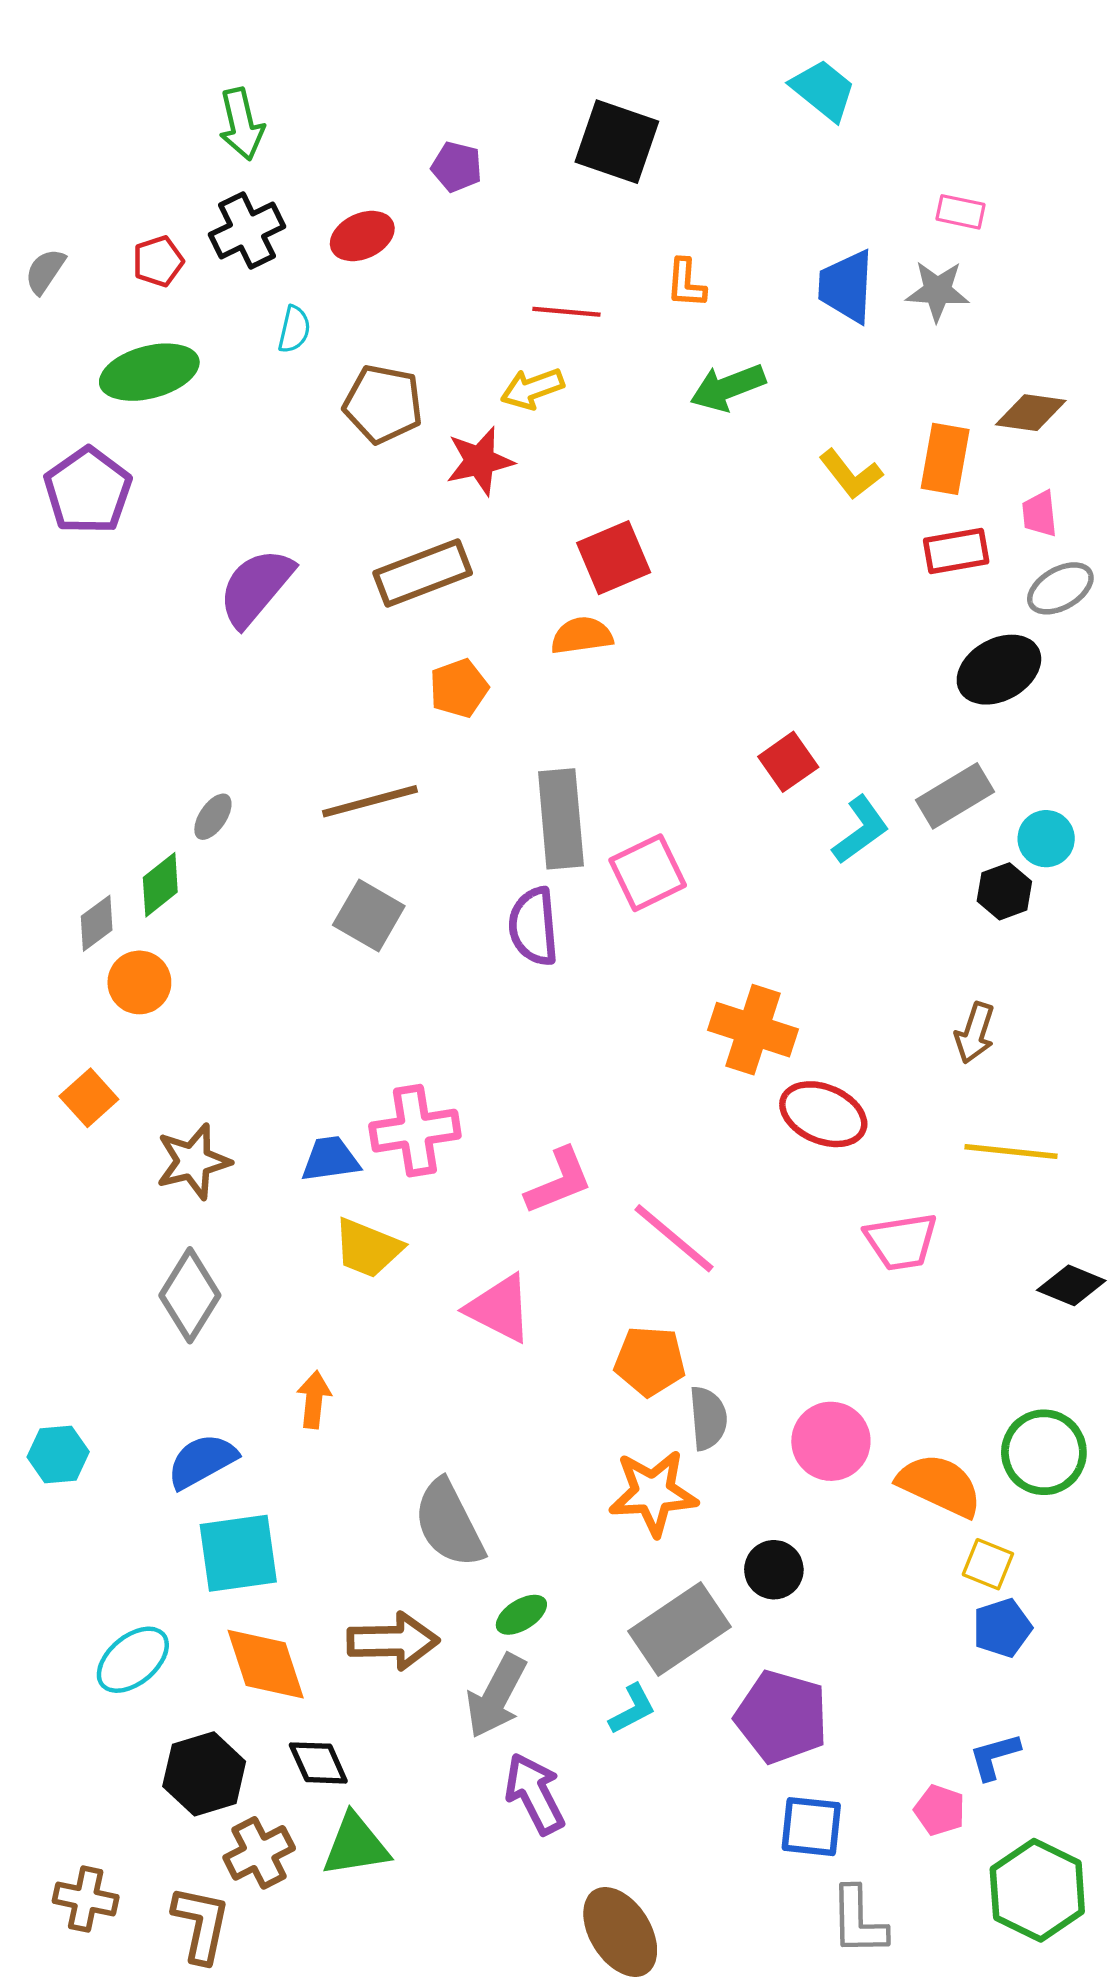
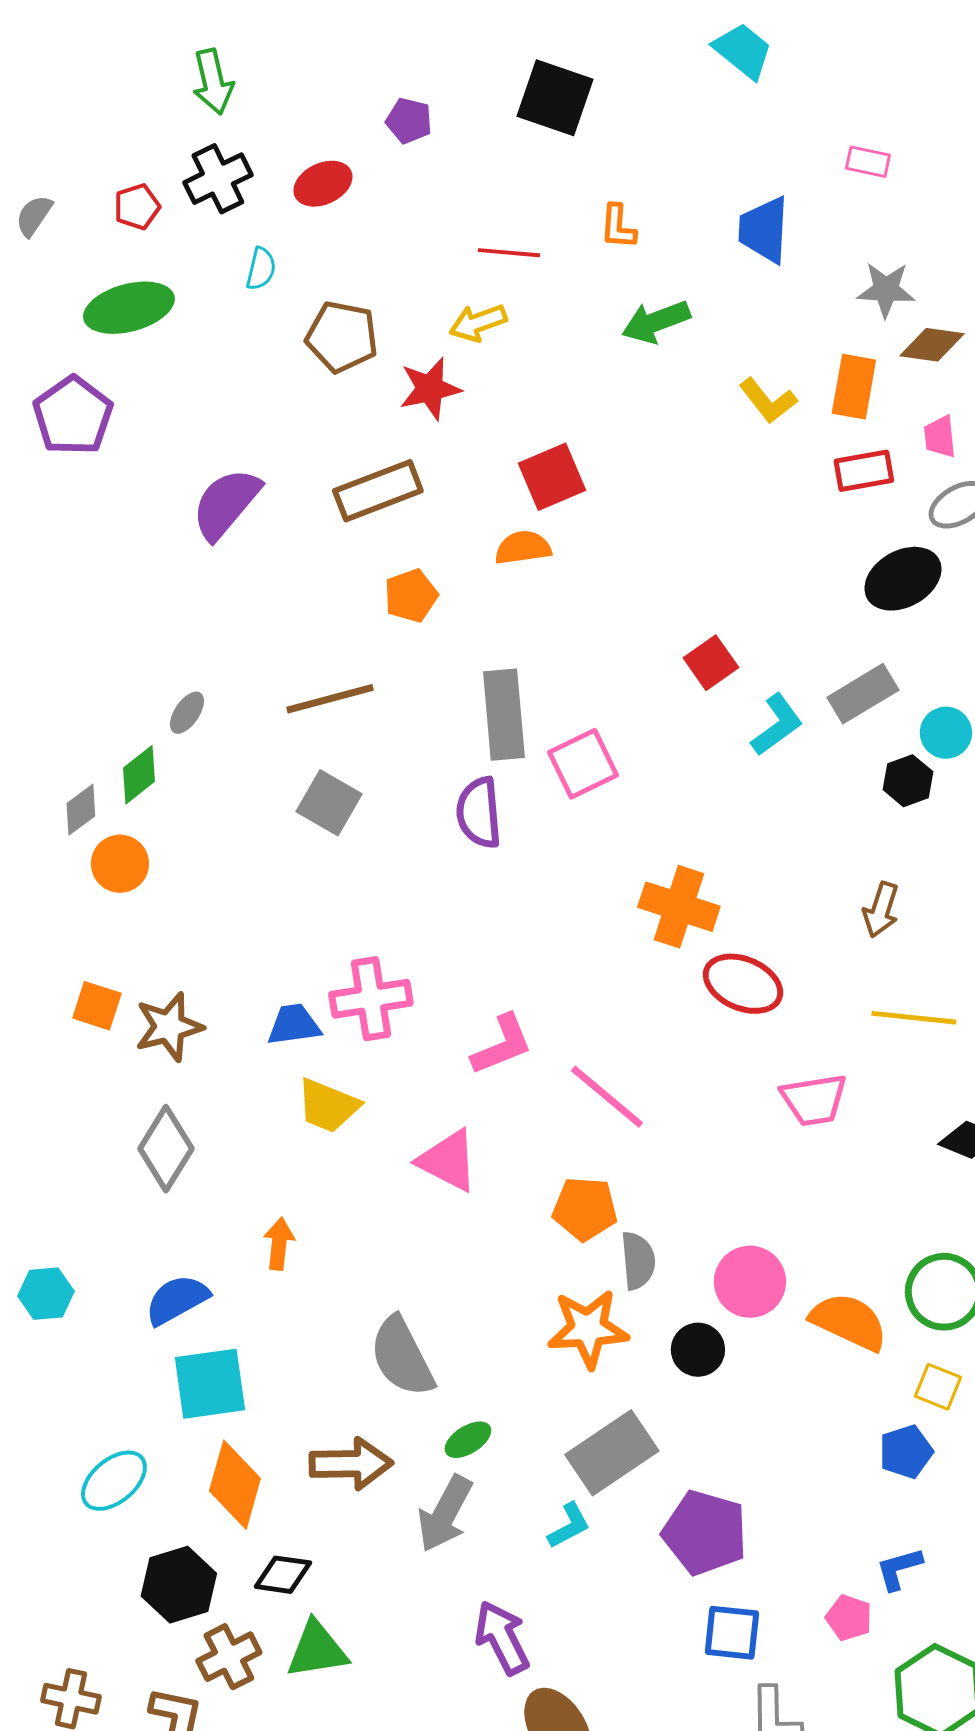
gray star: (937, 291) -> (886, 290), moved
orange square: (89, 1098) -> (97, 1006), moved, turned -30
yellow square: (988, 1564) -> (938, 1387), moved
black circle: (774, 1570) -> (698, 1350), moved
orange diamond: (266, 1664) -> (235, 1485), turned 34
black diamond: (318, 1763) -> (283, 1575), turned -58
purple arrow: (535, 1794) -> (502, 1638), moved

